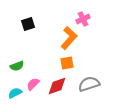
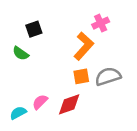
green semicircle: (17, 66) -> (21, 53), moved, turned 56
gray semicircle: (89, 84) -> (108, 76), moved

